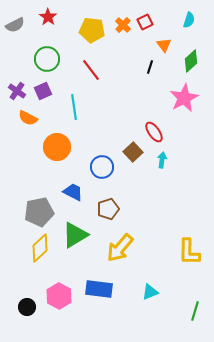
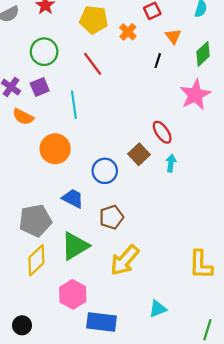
orange cross: (123, 25) -> (128, 32), moved
blue rectangle: (99, 289) -> (101, 322), moved
pink hexagon: (59, 296) -> (73, 294), moved

